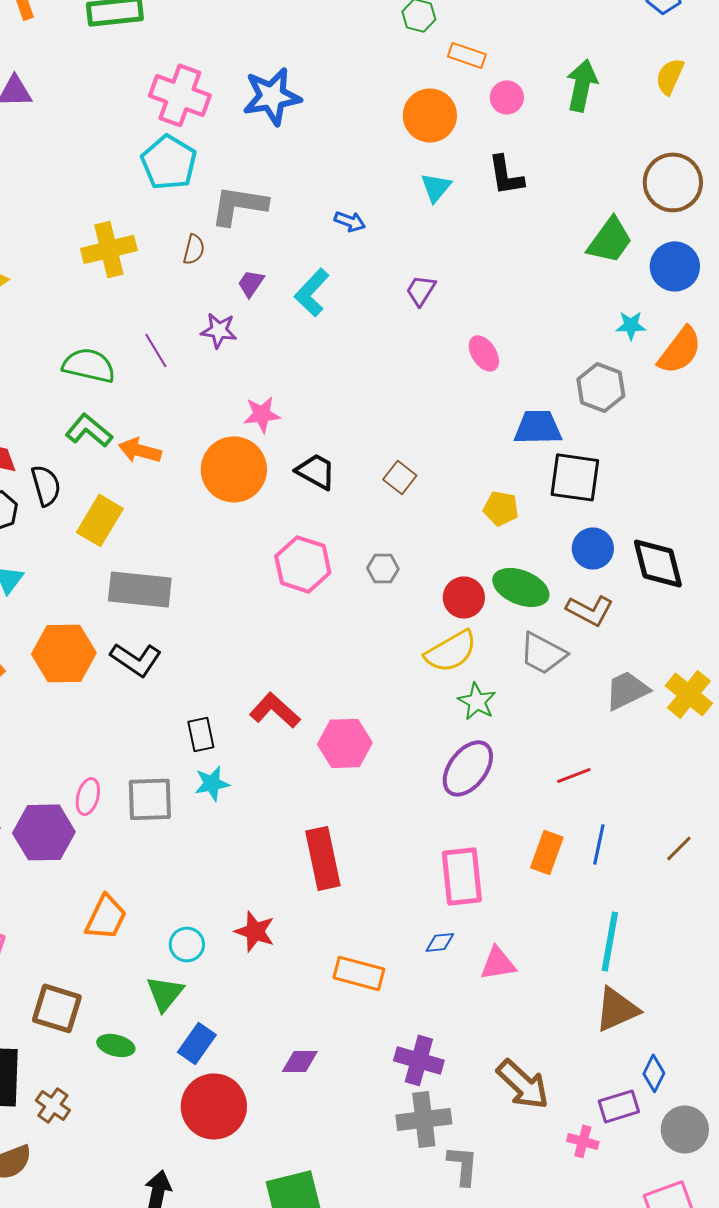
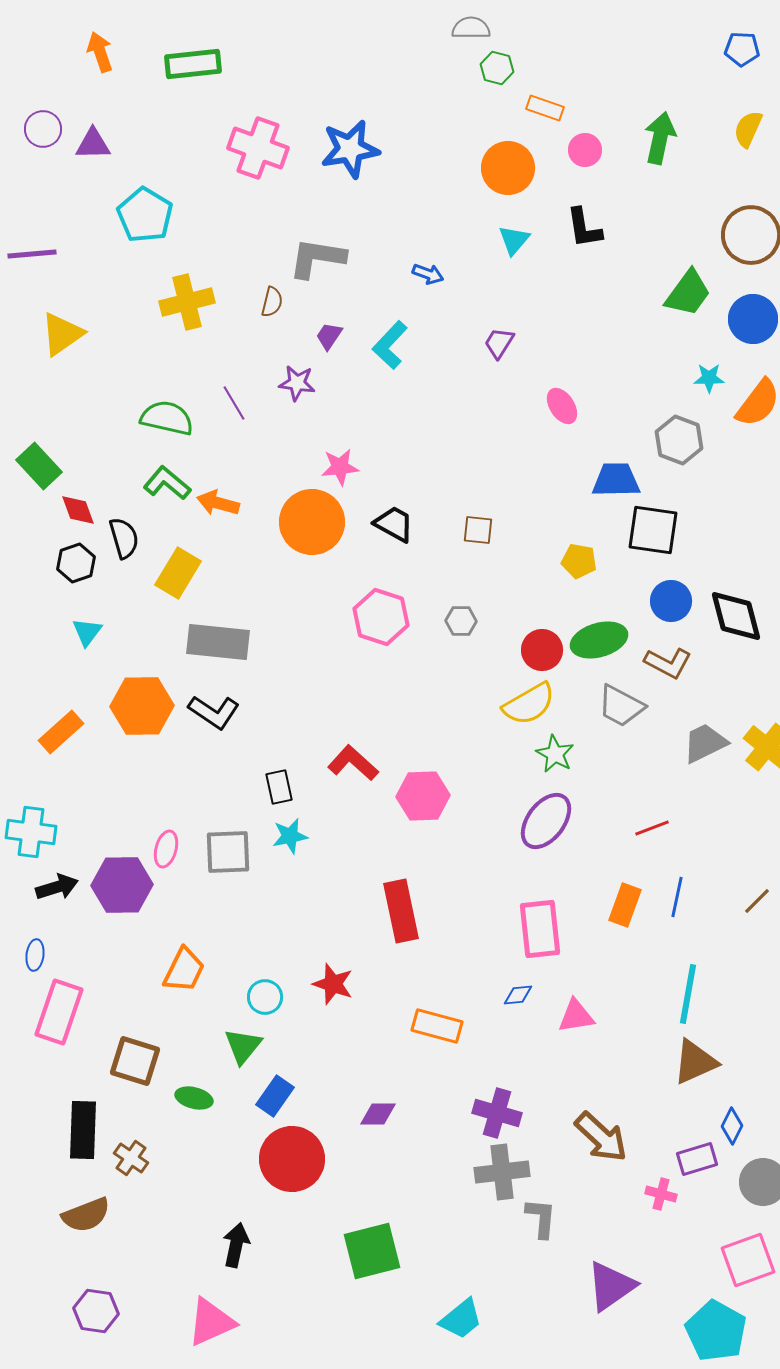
cyan pentagon: (169, 162) -> (145, 215), moved
brown square: (400, 477) -> (478, 530), turned -32
green ellipse: (521, 587) -> (599, 640), turned -38

